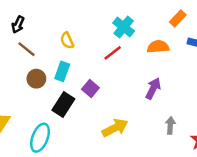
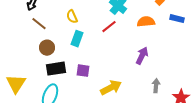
cyan rectangle: (62, 71) -> (77, 39), moved
purple square: (90, 89) -> (83, 71), moved, turned -32
black rectangle: (63, 104) -> (56, 69), moved, turned 48

